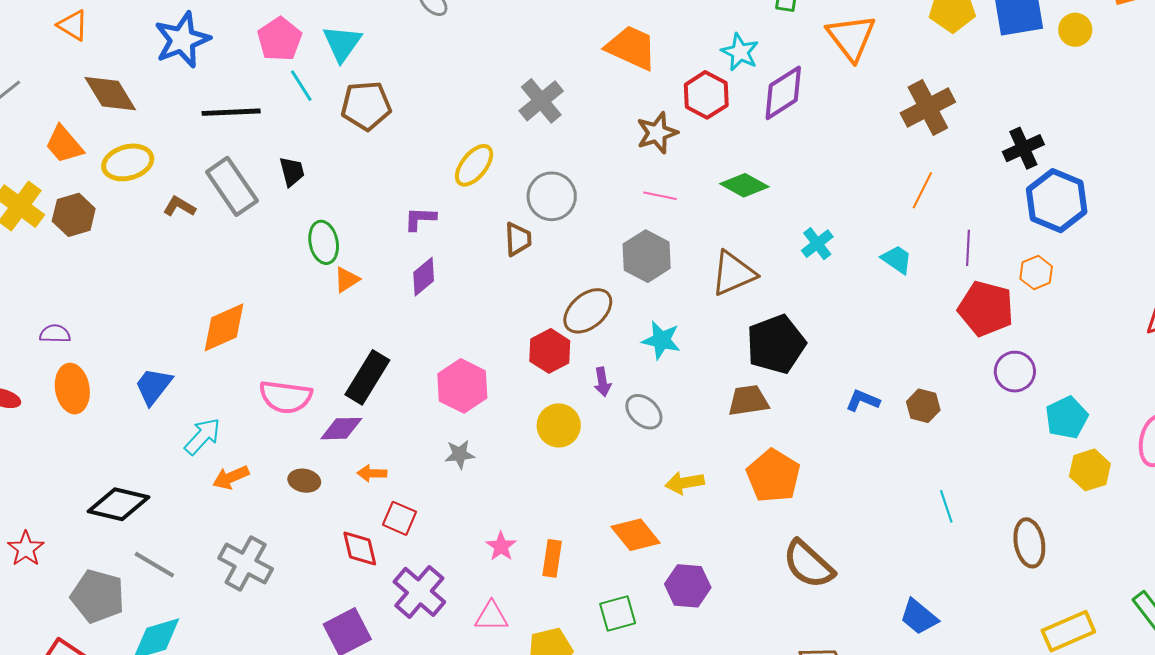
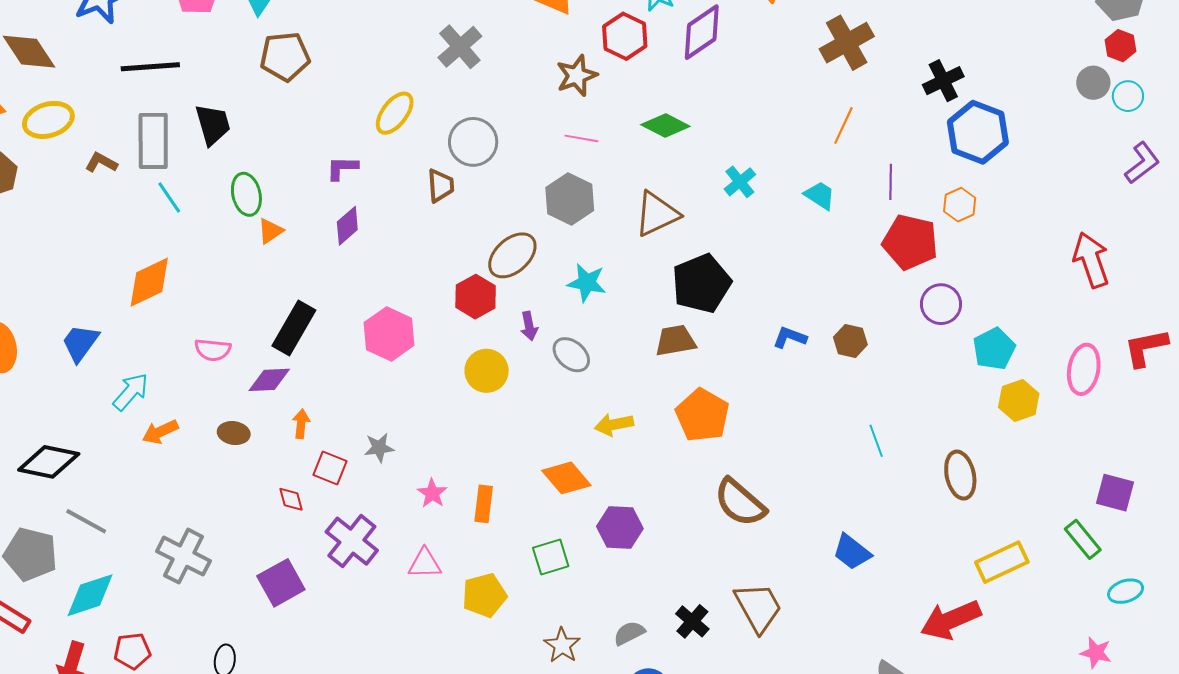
cyan line: (301, 86) -> (169, 198), moved
black trapezoid: (292, 172) -> (213, 124), size x1.4
gray rectangle: (232, 186) -> (153, 141), turned 36
pink semicircle: (286, 397) -> (213, 350), size x0.7
gray star: (460, 454) -> (379, 448), moved
orange arrow: (372, 473) -> (301, 424), turned 96
red diamond: (360, 548) -> (291, 499), size x0.7
gray cross: (246, 563) -> (183, 556), moved

